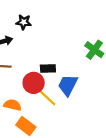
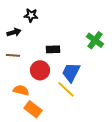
black rectangle: (48, 69) -> (53, 49), moved
yellow line: (47, 97) -> (66, 89), moved

